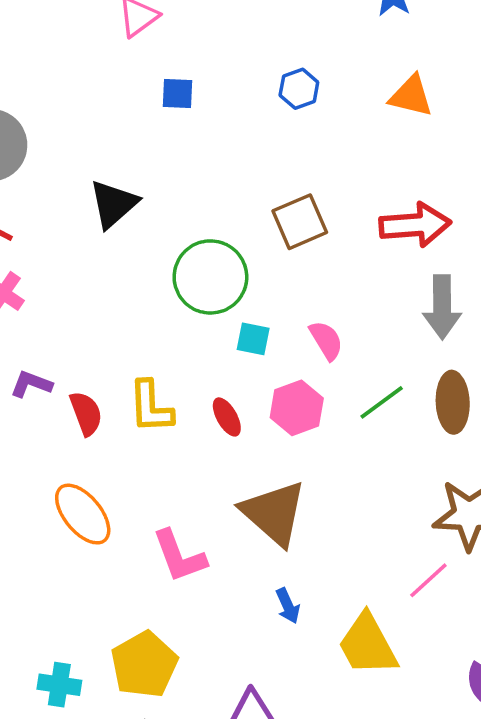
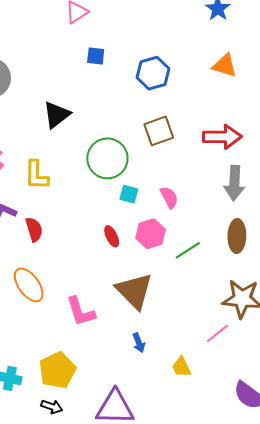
blue hexagon: (299, 89) -> (153, 73), moved, size x1.5
green line: (382, 402) -> (188, 250), moved
yellow L-shape: (151, 407) -> (36, 175), moved
yellow trapezoid: (368, 645) -> (181, 367), size x0.6

